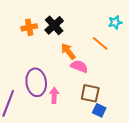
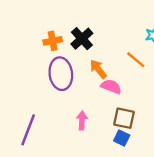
purple ellipse: (36, 82) -> (61, 74), moved
blue square: (99, 110) -> (122, 138), moved

